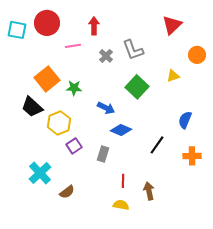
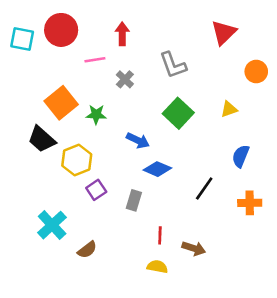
gray cross: (106, 56) -> (125, 79), moved
yellow triangle: (173, 76) -> (229, 109), moved
brown arrow: (149, 191) -> (194, 248), turned 120

